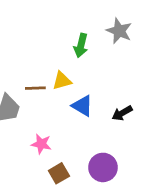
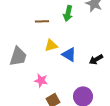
yellow triangle: (62, 81) -> (51, 45), moved
brown line: (35, 88) -> (42, 21), moved

